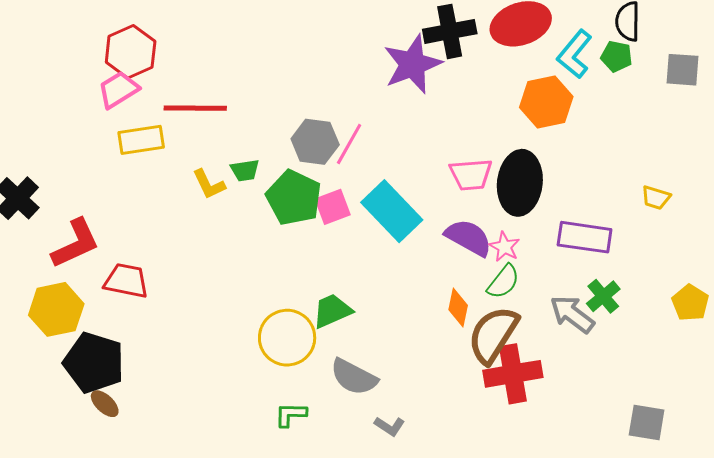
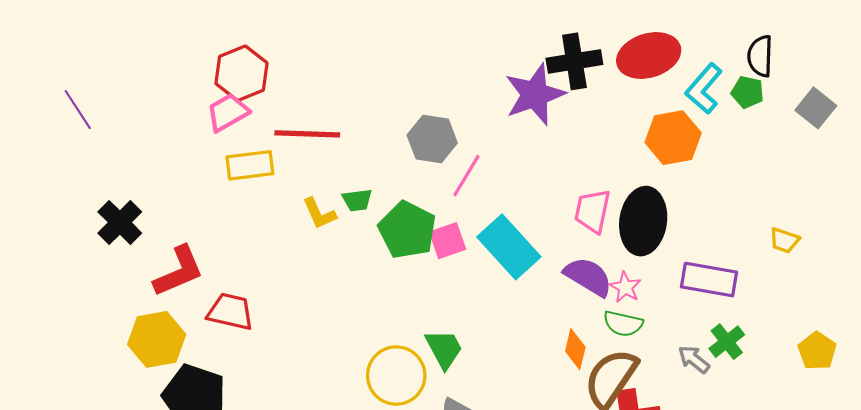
gray square: (682, 70) -> (816, 108), turned 33
gray hexagon: (315, 142) -> (432, 139), moved
pink trapezoid: (471, 175) -> (592, 211), turned 105
green semicircle: (503, 282) -> (623, 324), turned 63
green trapezoid: (332, 311) -> (444, 349), turned 84
gray arrow: (572, 314) -> (694, 359), size x0.7

